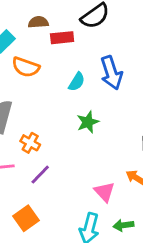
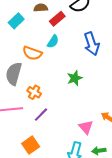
red rectangle: (62, 38) -> (57, 19), turned -35
orange semicircle: (26, 67) -> (32, 53), moved
cyan semicircle: (77, 82) -> (53, 42), moved

